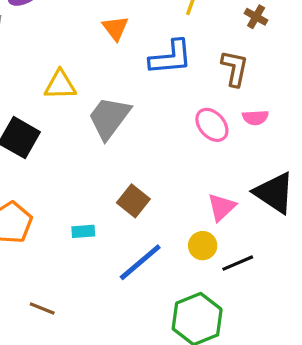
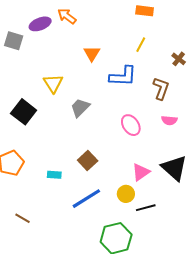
yellow triangle: (60, 85) -> (53, 83), turned 50
gray trapezoid: (109, 118) -> (80, 108), size x0.7
pink ellipse: (212, 125) -> (131, 125), moved

